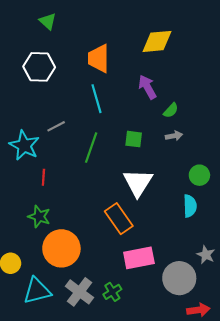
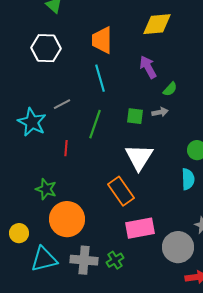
gray arrow: (174, 136) -> (160, 112), moved
red line: (43, 177) -> (66, 148), moved
gray cross: (79, 292) -> (84, 260), turned -32

